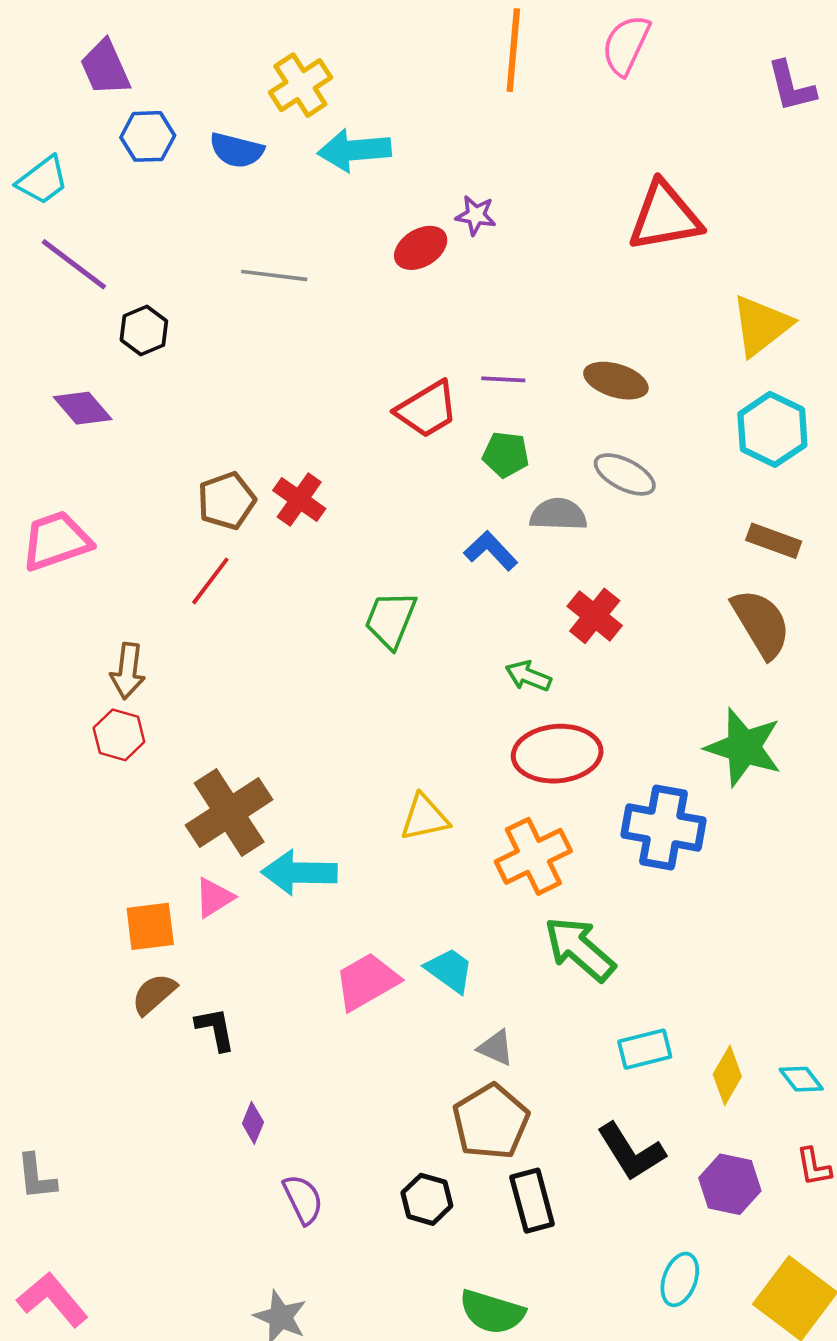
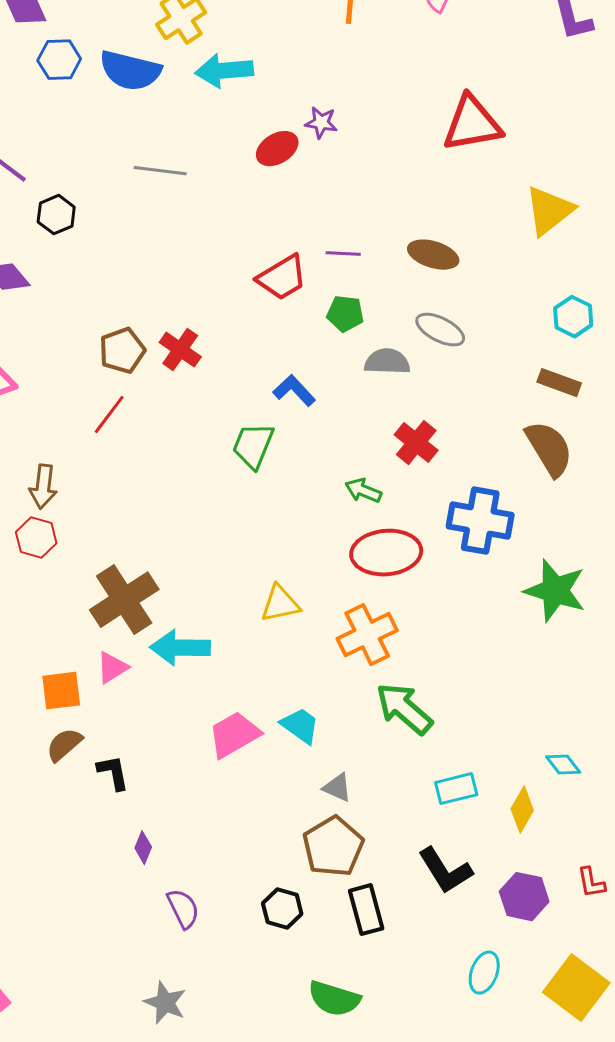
blue semicircle: (237, 150) -> (130, 71), size x1.4
cyan hexagon: (772, 429) -> (573, 317), moved, size x0.7
blue L-shape: (491, 551) -> (294, 391), moved
green star: (744, 747) -> (555, 591), moved
blue cross: (664, 828) -> (480, 521), moved
cyan diamond: (801, 1079) -> (563, 765), moved

